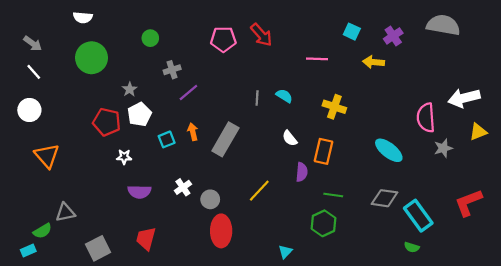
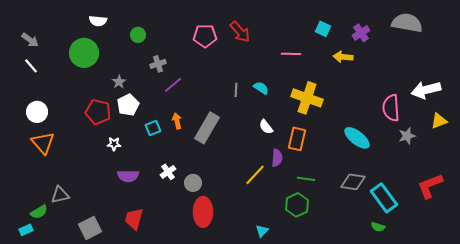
white semicircle: (83, 17) -> (98, 21), moved
yellow cross: (334, 107) -> (307, 98), size x1.4
white circle: (29, 110) -> (37, 112), moved
yellow line: (259, 191) -> (255, 175), moved

